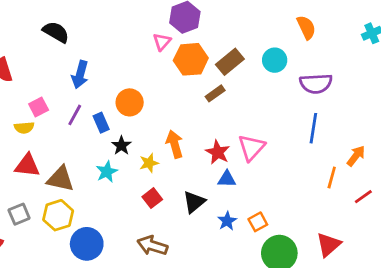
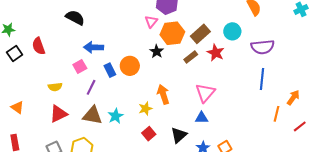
blue arrow: (80, 75) -> (94, 47), turned 78
pink square: (39, 107) -> (80, 67), moved
purple line: (75, 115) -> (91, 87), moved
blue rectangle: (101, 123) -> (110, 70), moved
black star: (121, 146) -> (157, 51), moved
pink triangle: (251, 148) -> (205, 93), moved
red star: (218, 152) -> (216, 53), moved
red triangle: (27, 165) -> (58, 114), turned -30
brown triangle: (60, 179) -> (92, 115), moved

